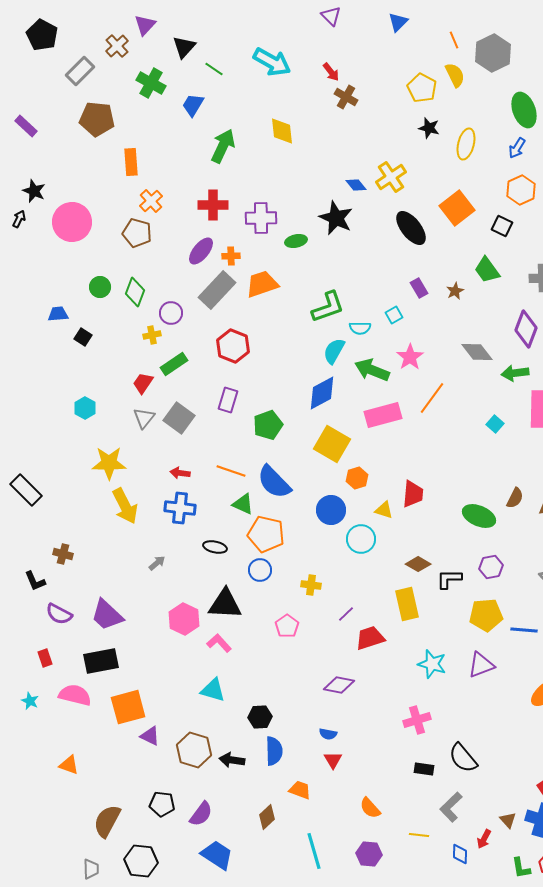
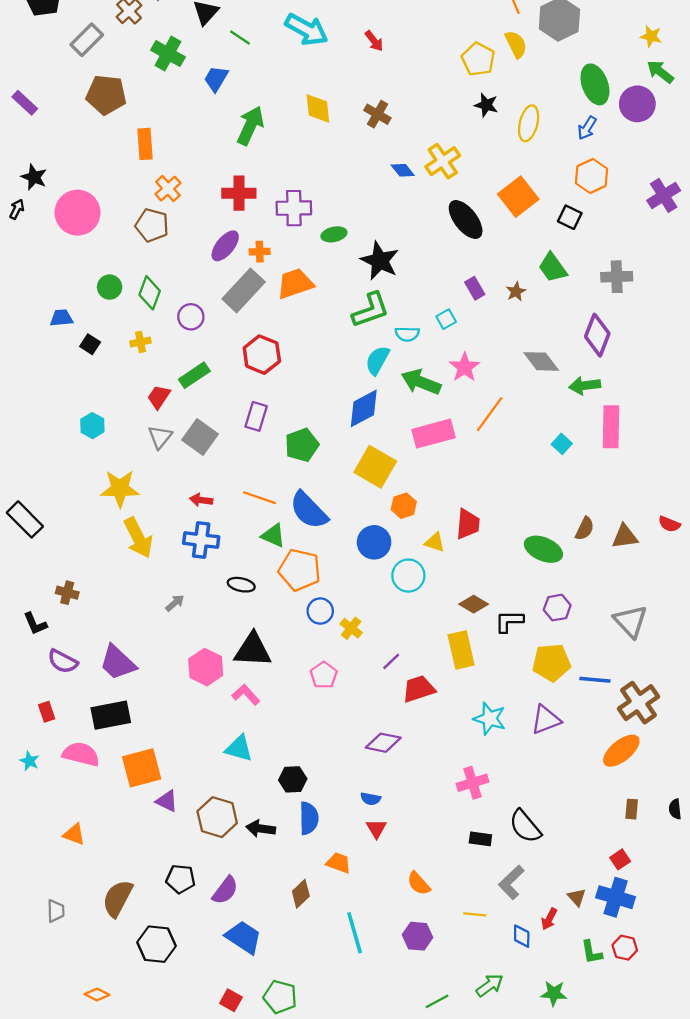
brown cross: (346, 97) -> (377, 114), moved
black star: (336, 218) -> (380, 261), moved
yellow cross: (152, 335) -> (140, 342), moved
blue circle: (260, 570) -> (320, 611), moved
yellow cross: (311, 585) -> (351, 628), turned 30
gray trapezoid: (91, 869) -> (56, 911), moved

